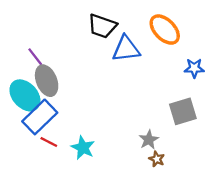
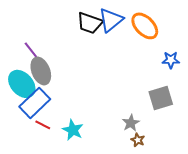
blue triangle: (126, 49) -> (111, 20), moved, turned -32

